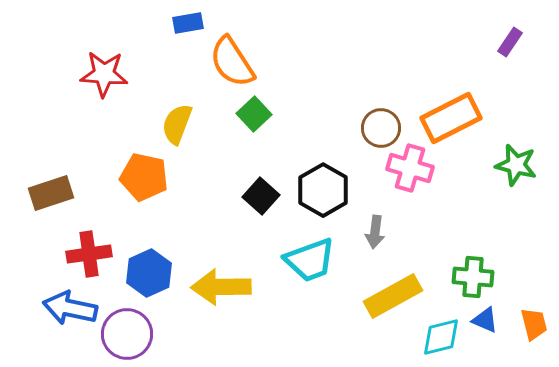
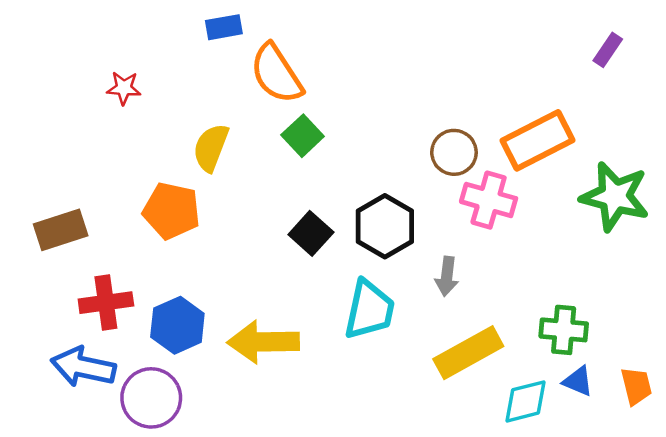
red star: (104, 74) -> (124, 88), size x0.6
green star: (516, 165) -> (615, 196), size x1.4
cyan trapezoid: (310, 260) -> (369, 310), turned -58

